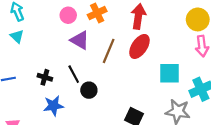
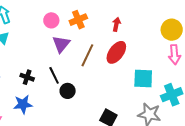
red arrow: (138, 16) -> (116, 24), size x0.6
purple triangle: (80, 40) -> (61, 44), turned 36
blue star: (53, 106) -> (23, 104), moved

